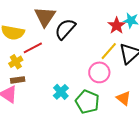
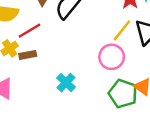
brown rectangle: (18, 80) -> (28, 55), moved
green pentagon: (87, 102) -> (123, 94), moved

